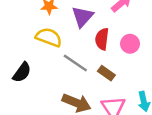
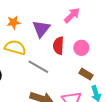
brown rectangle: (106, 73) -> (86, 74), moved

